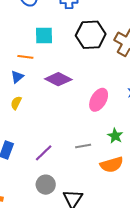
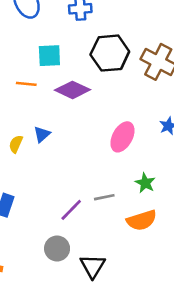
blue triangle: (17, 77) -> (42, 134), moved
purple diamond: (58, 79) -> (72, 90), moved
purple line: (44, 153) -> (71, 210), moved

